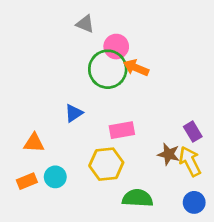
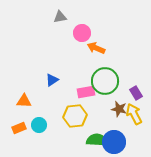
gray triangle: (85, 24) -> (60, 17), turned -32
green circle: (108, 69) -> (105, 81), moved
blue circle: (194, 202) -> (114, 142), moved, size x1.5

